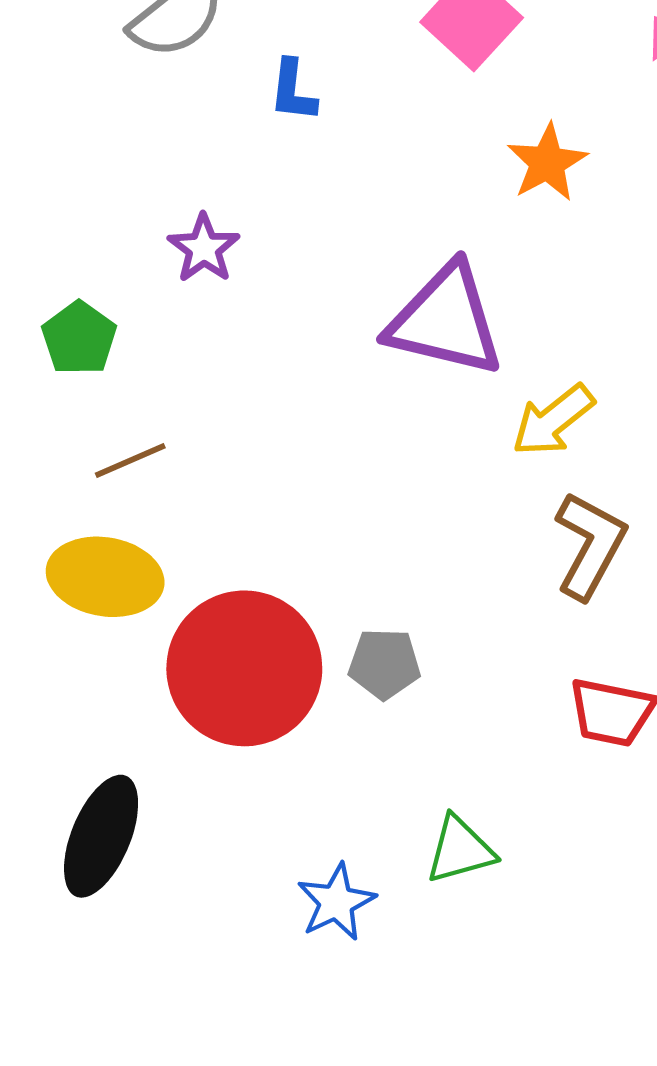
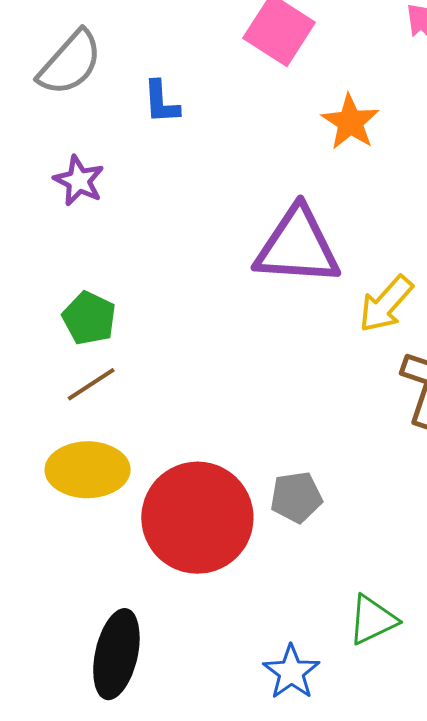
purple star: (204, 248) -> (79, 181), moved
green pentagon: (79, 338) -> (89, 318), moved

